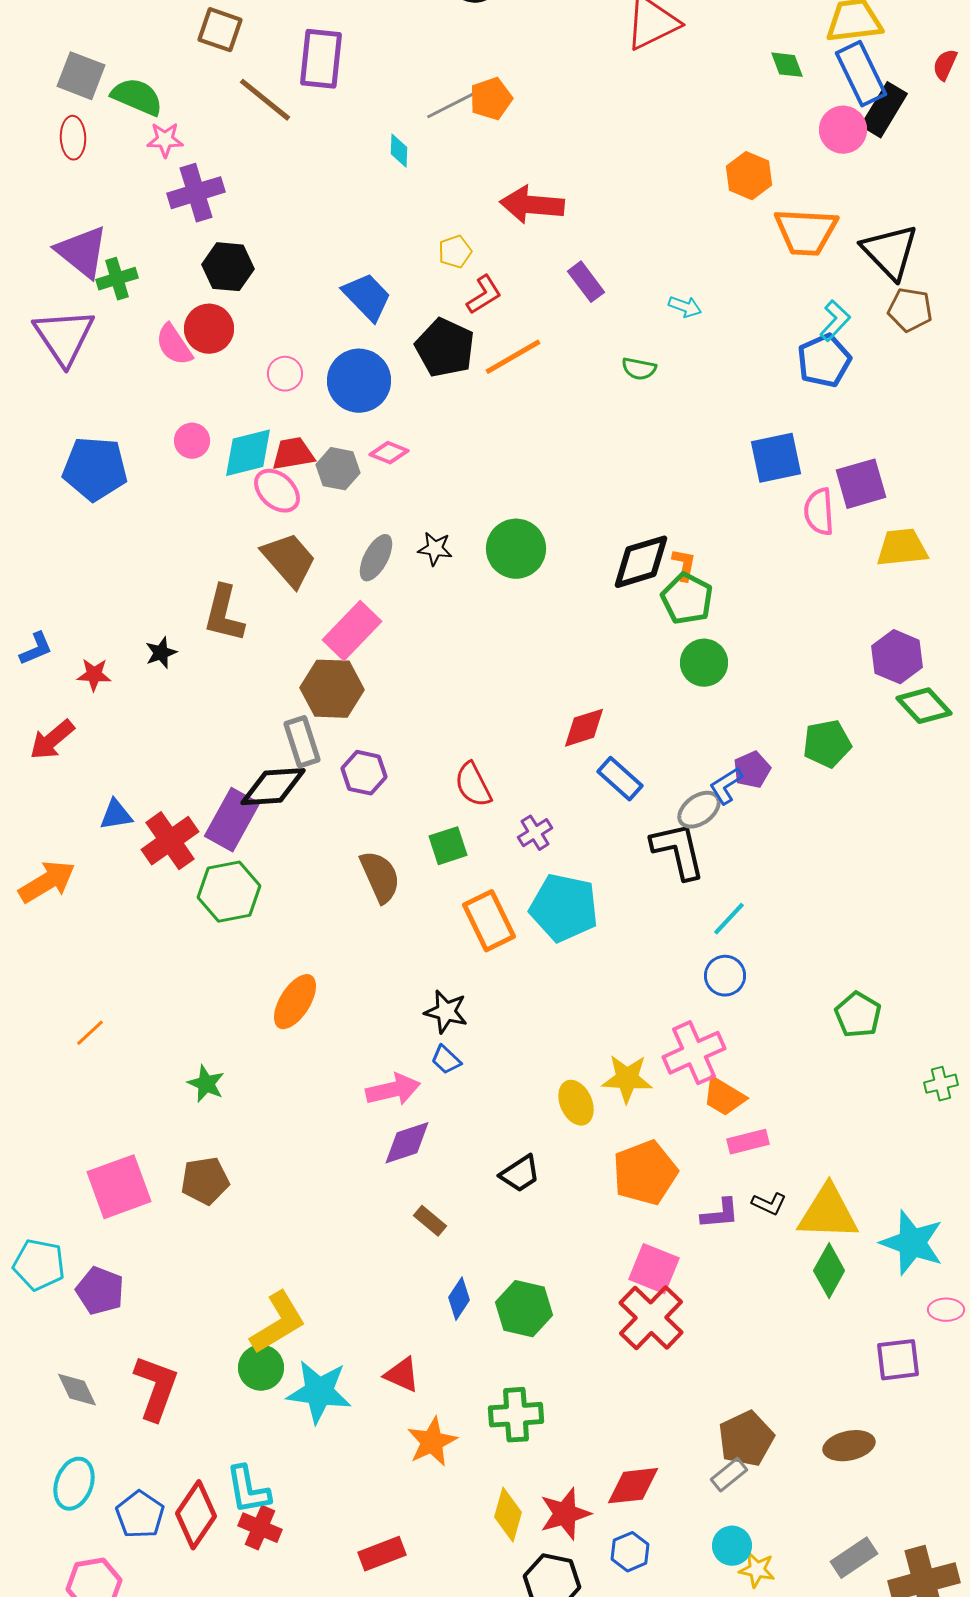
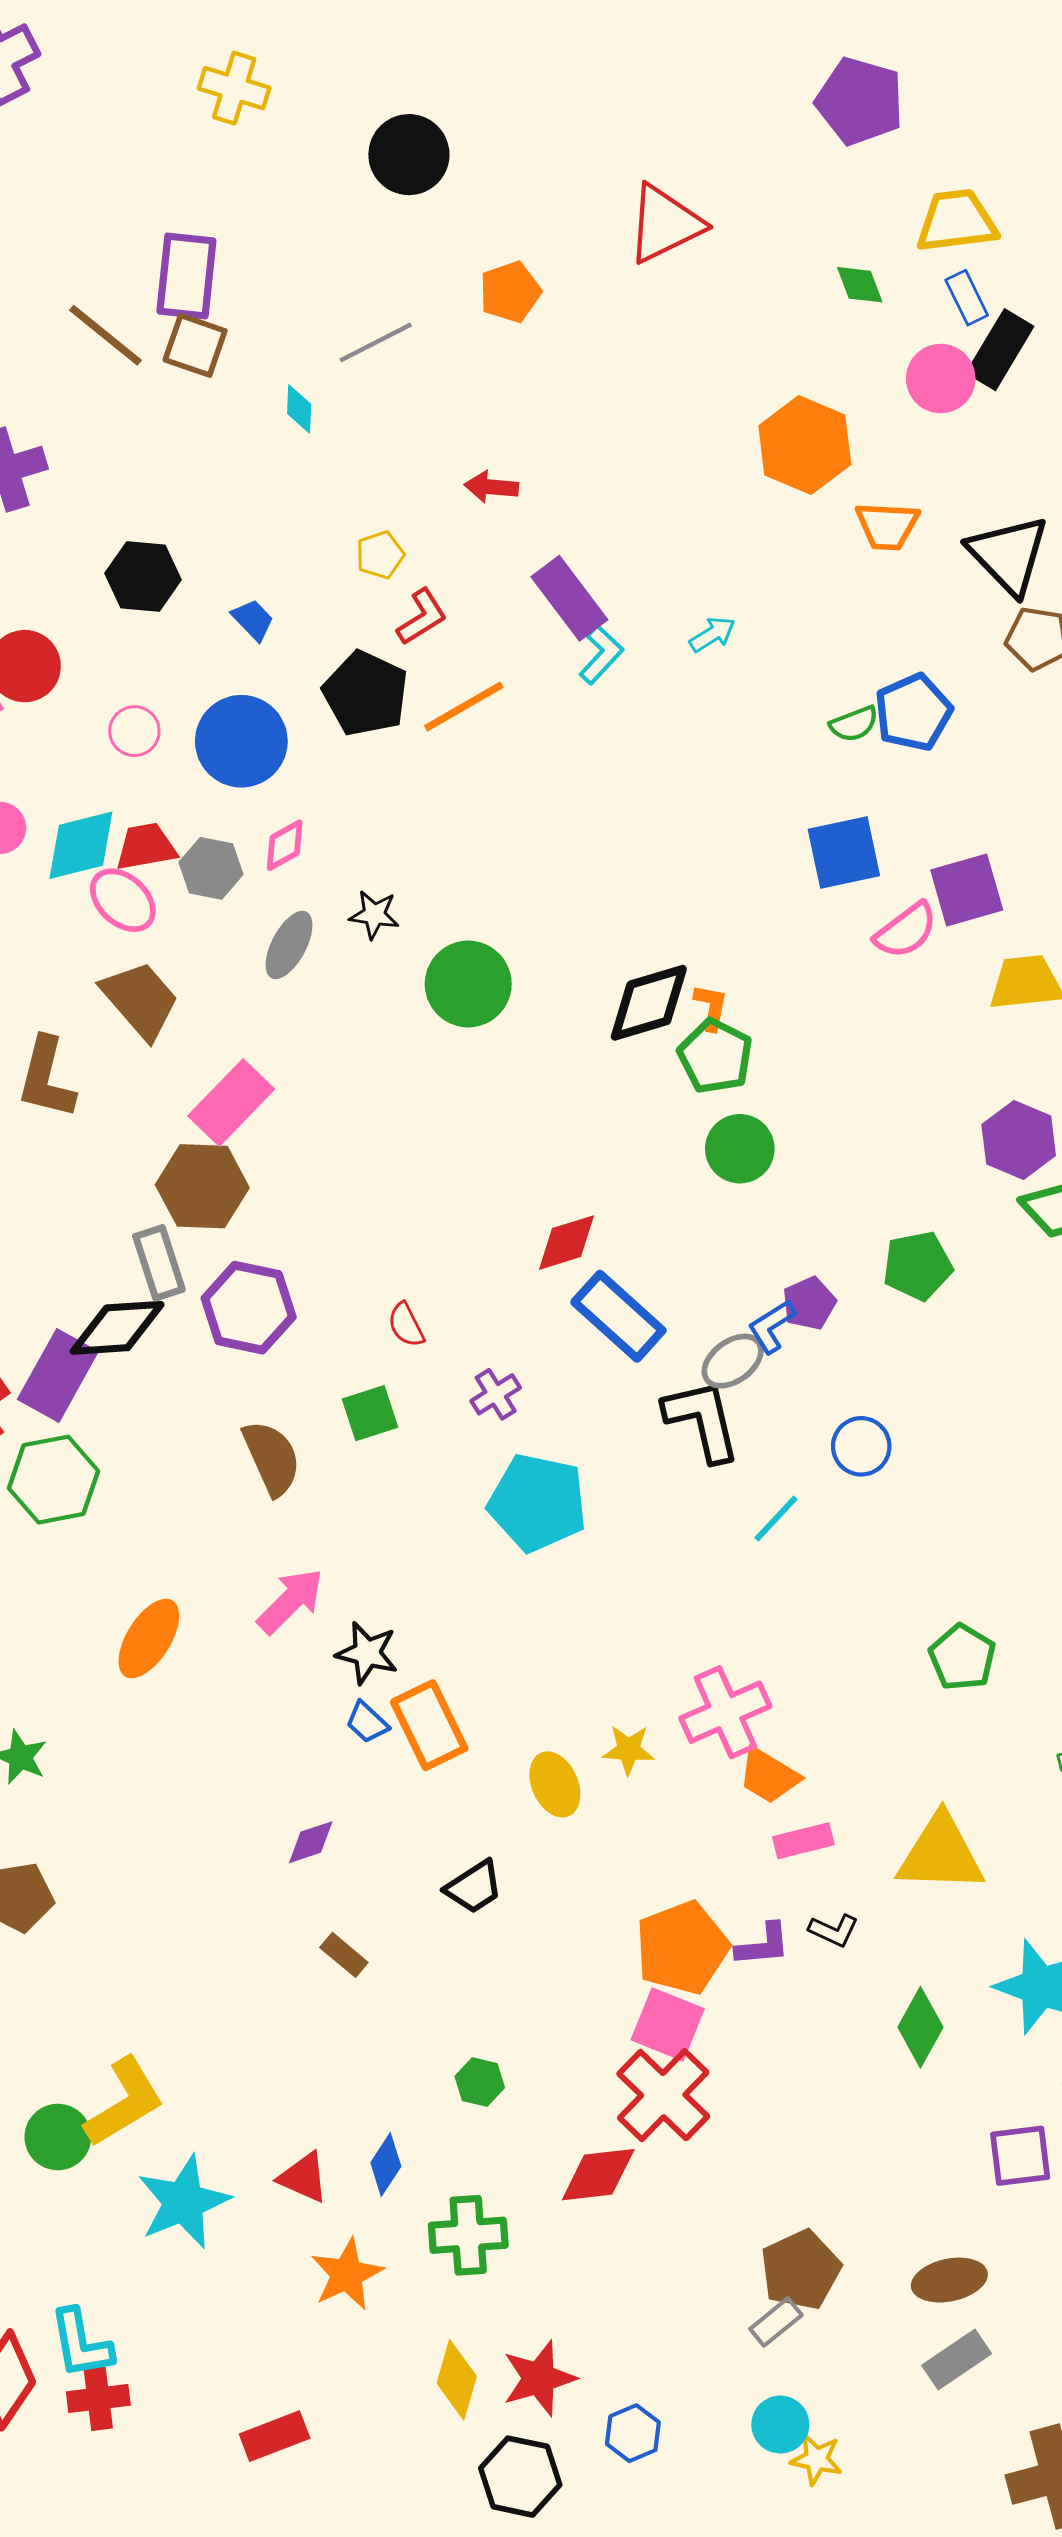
brown square: (220, 30) -> (195, 345), moved
blue rectangle: (861, 74) -> (967, 298), size x0.6
orange pentagon: (491, 99) -> (510, 292), moved
orange hexagon: (749, 176) -> (805, 445), size x1.4
red arrow: (532, 205) -> (491, 487), size x0.6
orange trapezoid: (806, 232) -> (887, 526), size x0.7
black hexagon: (228, 267) -> (143, 577), moved
purple rectangle: (586, 282) -> (569, 598), size x1.4
blue trapezoid: (367, 297) -> (253, 620), size x0.6
cyan arrow: (685, 307) -> (712, 634), turned -52
cyan L-shape: (835, 321) -> (601, 655), moved
green semicircle: (639, 369) -> (854, 724), moved, turned -32
pink diamond: (389, 453) -> (285, 845), turned -51
pink semicircle: (819, 512) -> (906, 931), turned -123
black star: (435, 549) -> (374, 915), moved
gray ellipse: (376, 558) -> (289, 945), moved
purple hexagon: (364, 773) -> (249, 1308), size x1.4
blue rectangle: (620, 779) -> (618, 1316), size x1.4
red semicircle: (473, 785) -> (406, 1325), size x0.7
orange rectangle: (489, 921) -> (429, 1725), moved
blue circle: (725, 976) -> (861, 1446), moved
yellow star: (627, 1079) -> (629, 1750), size x0.7
pink arrow: (393, 1090) -> (290, 1601), moved, turned -32
purple diamond: (407, 1143) -> (311, 1842), size x0.7
orange pentagon: (645, 1173) -> (682, 1948), moved
yellow triangle: (828, 1213) -> (941, 1854), moved
blue diamond: (459, 1299) -> (386, 2164), moved
green hexagon: (524, 1309) -> (480, 2082), size x0.6
green circle: (261, 1368) -> (58, 2137), moved
cyan star: (319, 1392) -> (184, 2202), turned -30
red diamond: (633, 1486) -> (598, 2175), moved
red cross: (260, 1528) -> (98, 2399), turned -30
gray rectangle: (854, 1558) -> (957, 2360), moved

